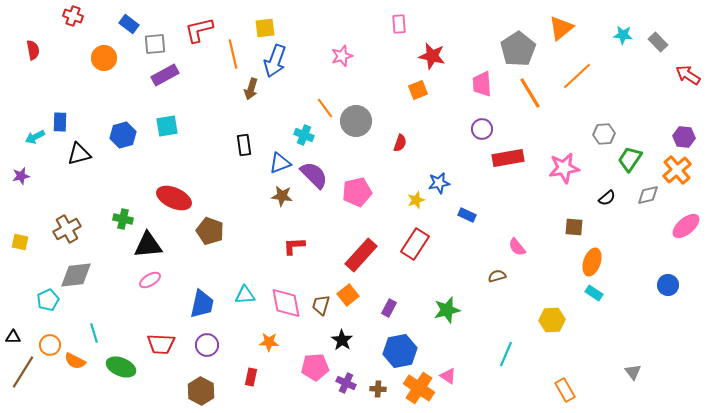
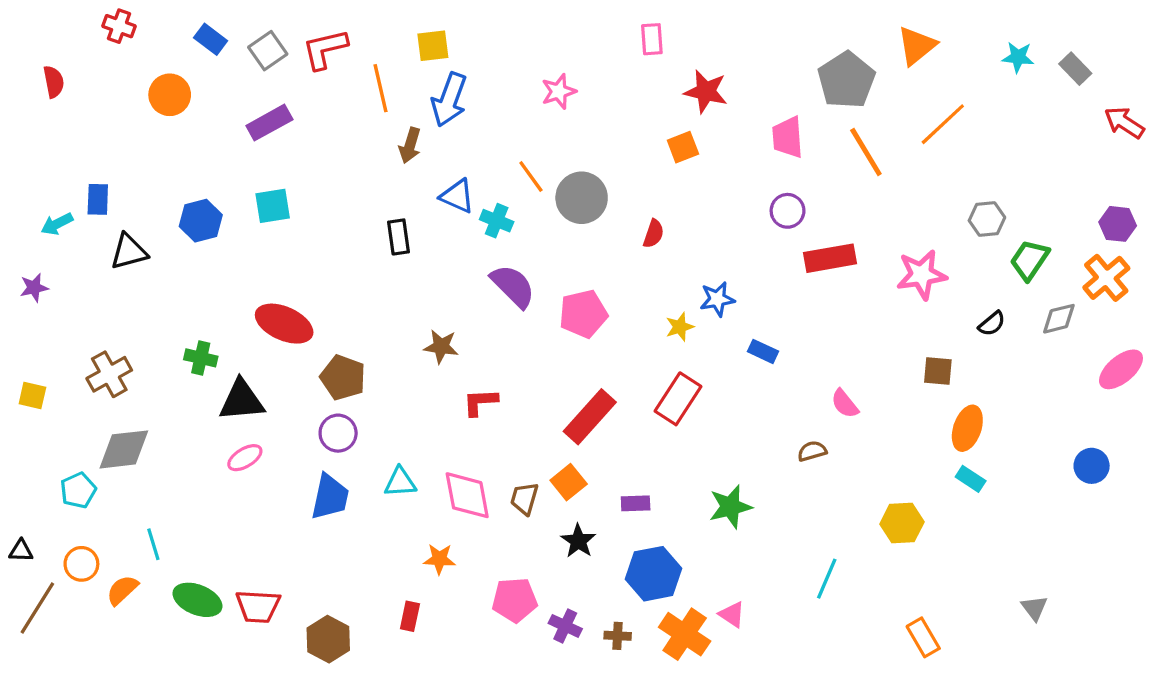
gray square: (155, 44) -> (268, 51), moved, turned -30
blue triangle: (280, 163) -> (457, 196), moved, turned 45
brown star: (282, 196) -> (441, 346), moved
purple rectangle: (389, 308) -> (636, 503), turned 60
black star: (342, 340) -> (578, 541), moved
red trapezoid: (161, 344) -> (258, 606), moved
purple circle: (207, 345) -> (338, 433), moved
orange semicircle: (75, 361) -> (122, 590), turned 110

